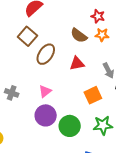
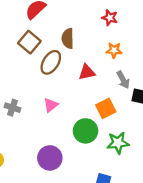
brown semicircle: (79, 35) -> (68, 38), moved, turned 54
orange star: (102, 35) -> (114, 50), moved
purple circle: (46, 115) -> (50, 158), moved
green circle: (70, 126) -> (85, 131), moved

